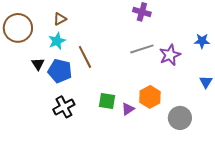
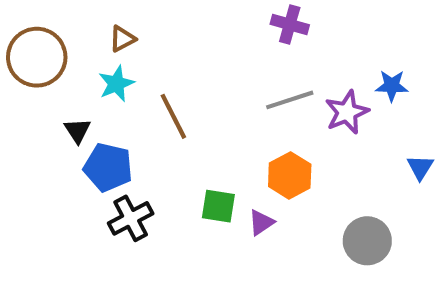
blue star: (202, 41) -> (392, 86), moved
blue pentagon: (60, 71) -> (108, 167), moved
orange hexagon: (150, 97) -> (290, 175), moved

